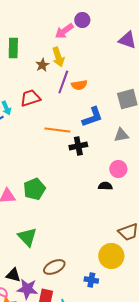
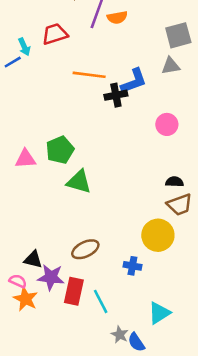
blue L-shape: (92, 117) -> (134, 81), moved
gray triangle: (121, 135) -> (171, 66), moved
black semicircle: (105, 186) -> (174, 182), moved
green triangle: (27, 237) -> (79, 182), moved, turned -30

